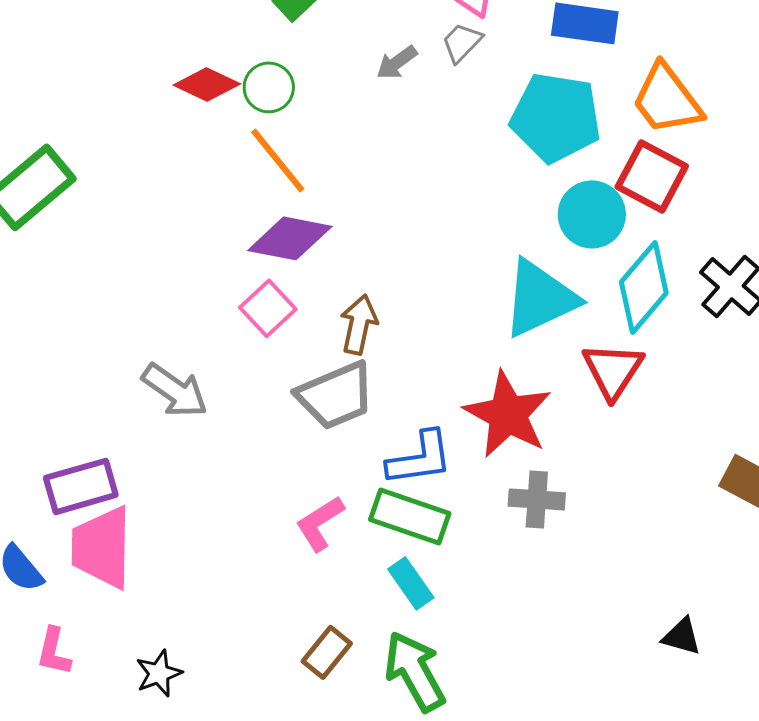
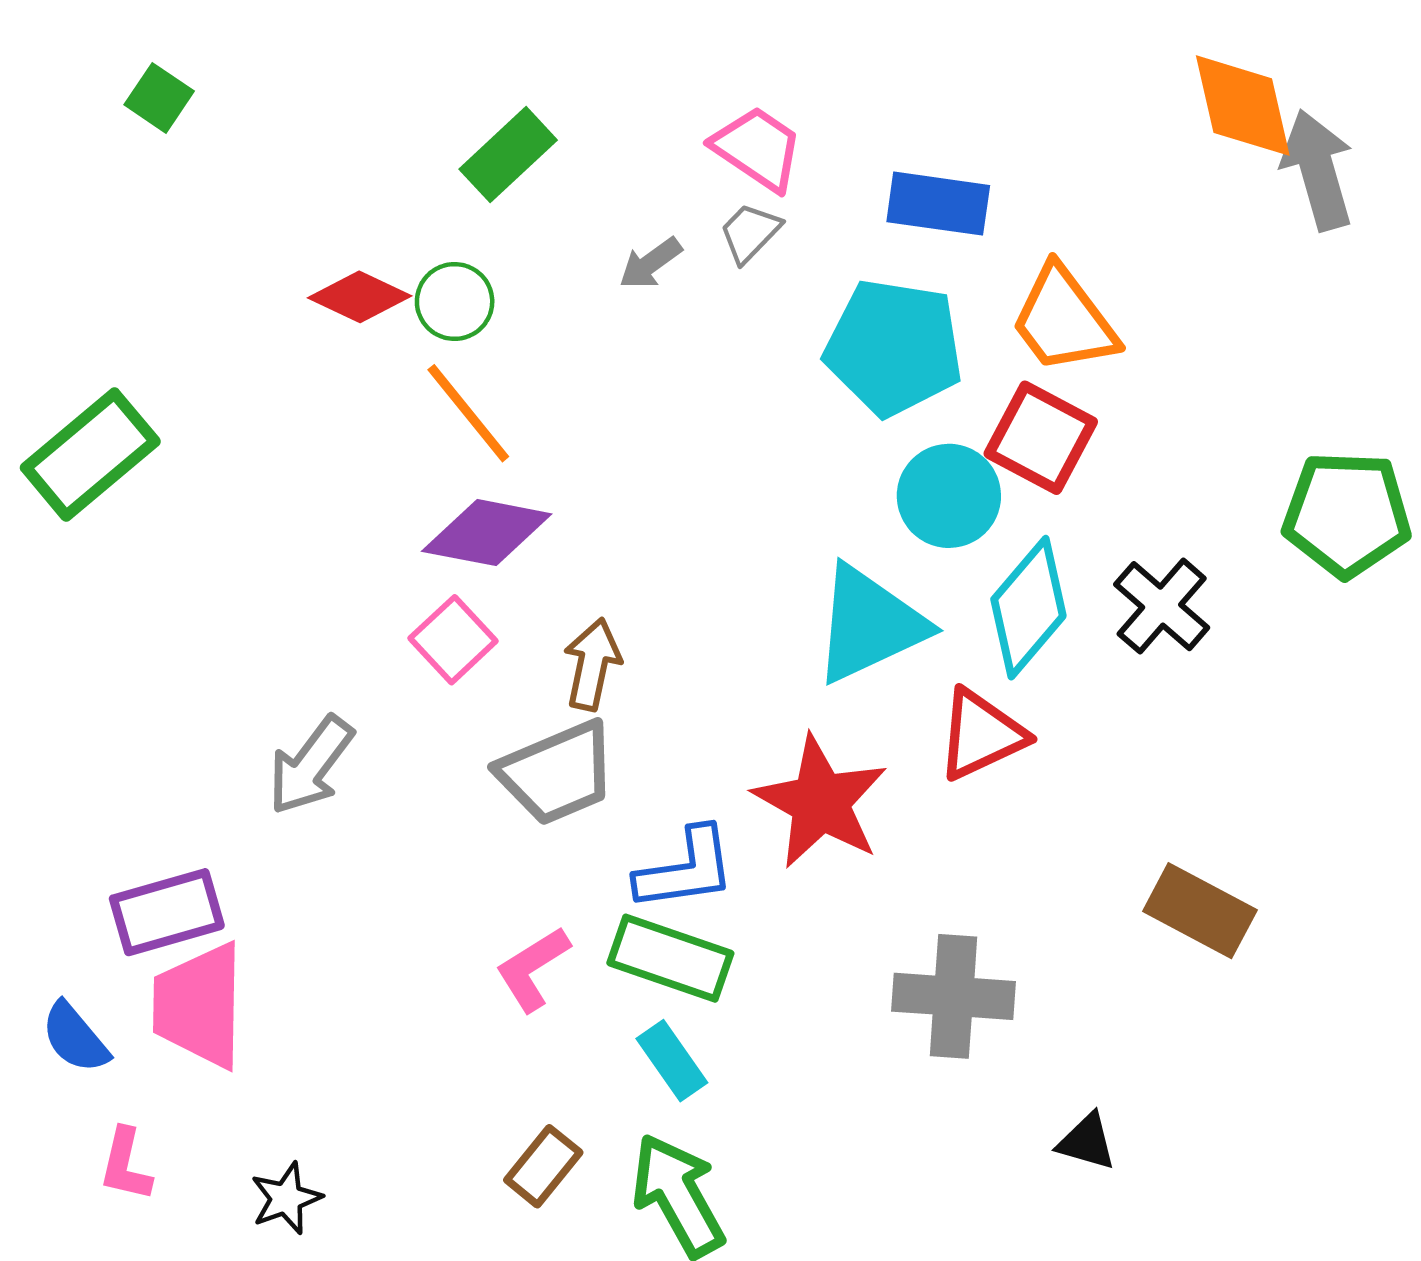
red triangle: (613, 370) -> (981, 735), turned 32
gray arrow: (175, 390) -> (311, 765), turned 92
gray cross: (537, 499) -> (953, 996), moved, size x1.4

